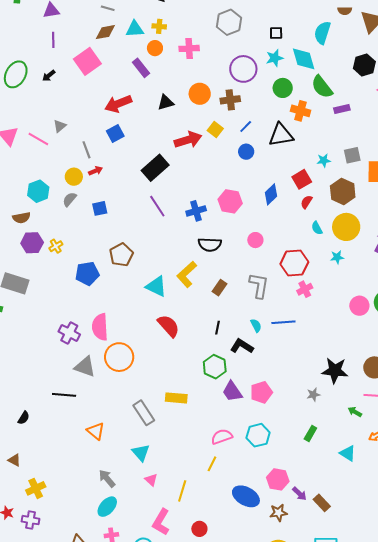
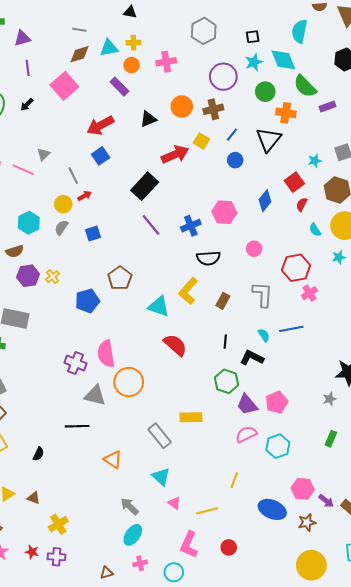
black triangle: (281, 135) -> (269, 140), turned -36
pink semicircle: (222, 437) -> (246, 434), moved
yellow line: (182, 491) -> (207, 511), turned 65

